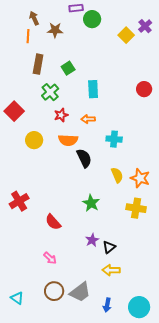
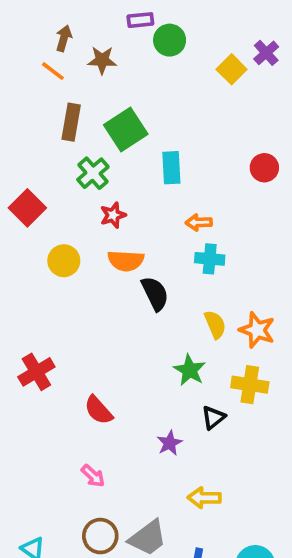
brown arrow: (34, 18) -> (64, 38), turned 40
orange line: (28, 36) -> (53, 71), turned -56
green square: (68, 68) -> (126, 129), size x1.6
orange arrow: (88, 119) -> (199, 222), moved
green star: (91, 203) -> (190, 370), moved
black triangle: (109, 247) -> (213, 418), moved

